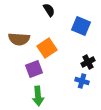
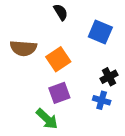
purple square: (34, 69) -> (59, 93), moved
green arrow: (38, 96) -> (47, 119), turned -42

